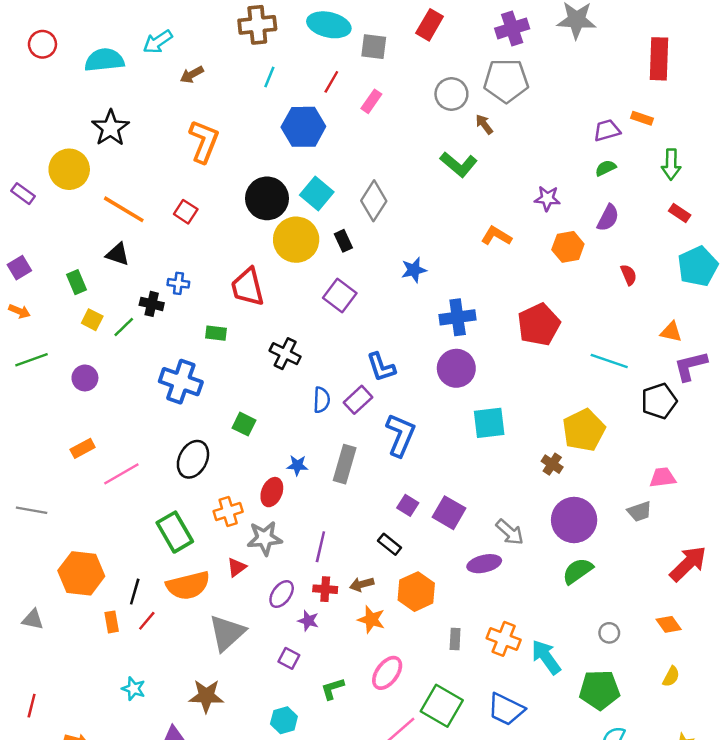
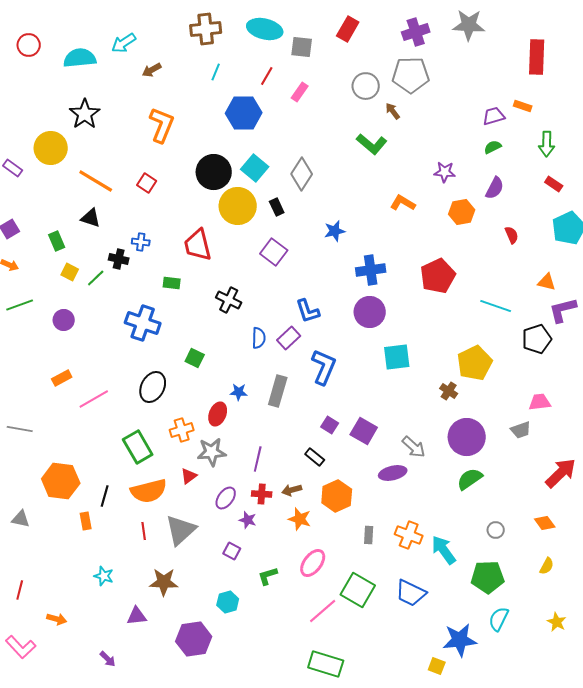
red line: (147, 621) -> (144, 531), moved, turned -48

